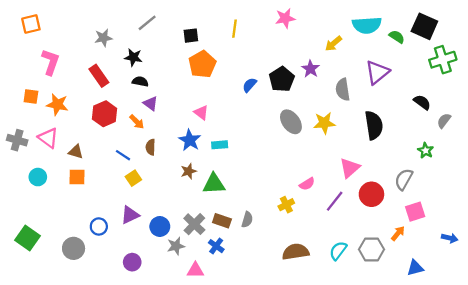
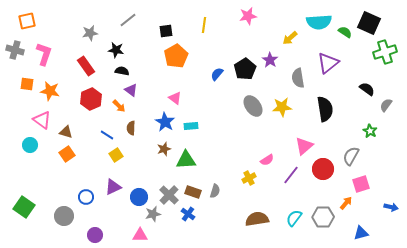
gray cross: (17, 140) -> (15, 50), moved
cyan circle: (38, 177) -> (30, 145), moved
orange square: (77, 177) -> (67, 154), turned -35
purple circle: (132, 262) -> (95, 235), moved
pink triangle: (195, 270) -> (140, 235), moved

